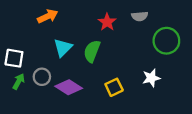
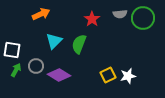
green circle: (166, 41) -> (143, 18), moved
white star: (151, 78) -> (128, 76), moved
yellow square: (114, 87) -> (108, 75), moved

